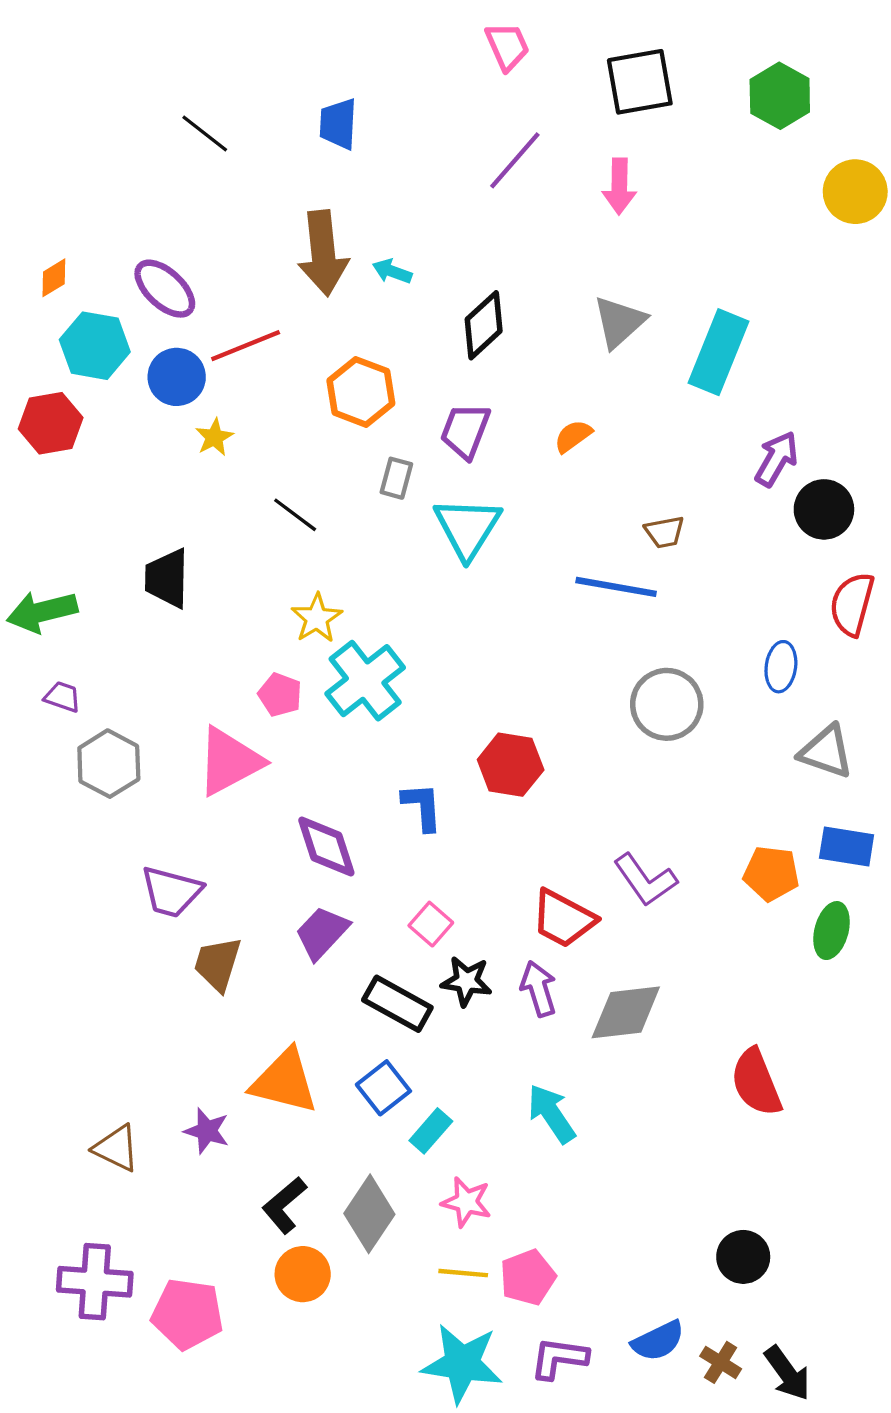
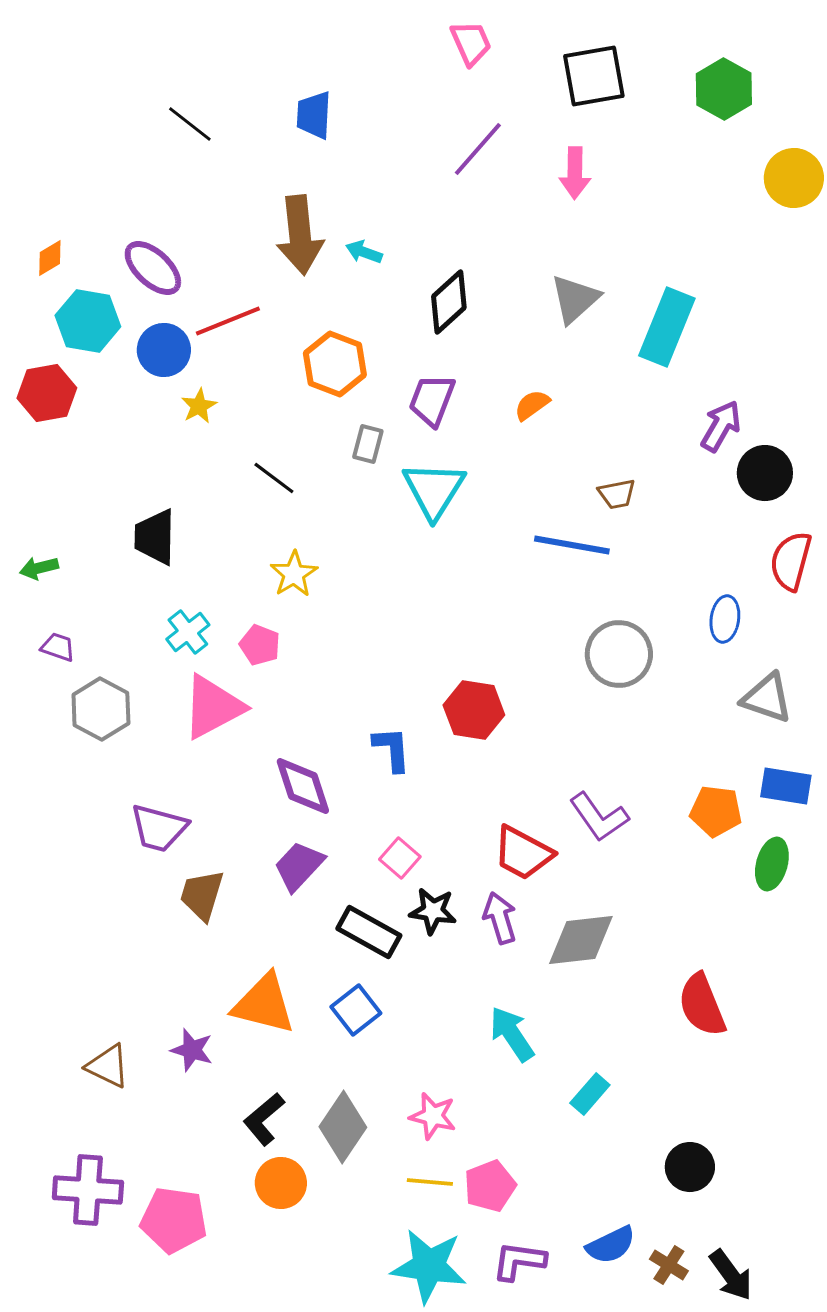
green arrow: (42, 612) -> (39, 568), size x0.6
cyan cross: (365, 681) -> (188, 632), moved, size x0.6
cyan rectangle: (431, 1131) -> (590, 1094), moved

